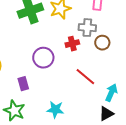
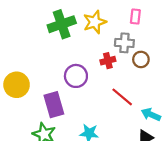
purple rectangle: (23, 84) -> (54, 105), size x1.6
cyan arrow: (111, 93) -> (151, 115), turned -90

